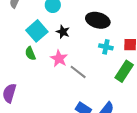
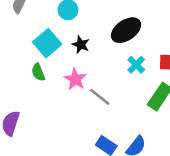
black ellipse: (98, 20) -> (126, 30), turned -50
cyan cross: (106, 47) -> (136, 65), turned 32

